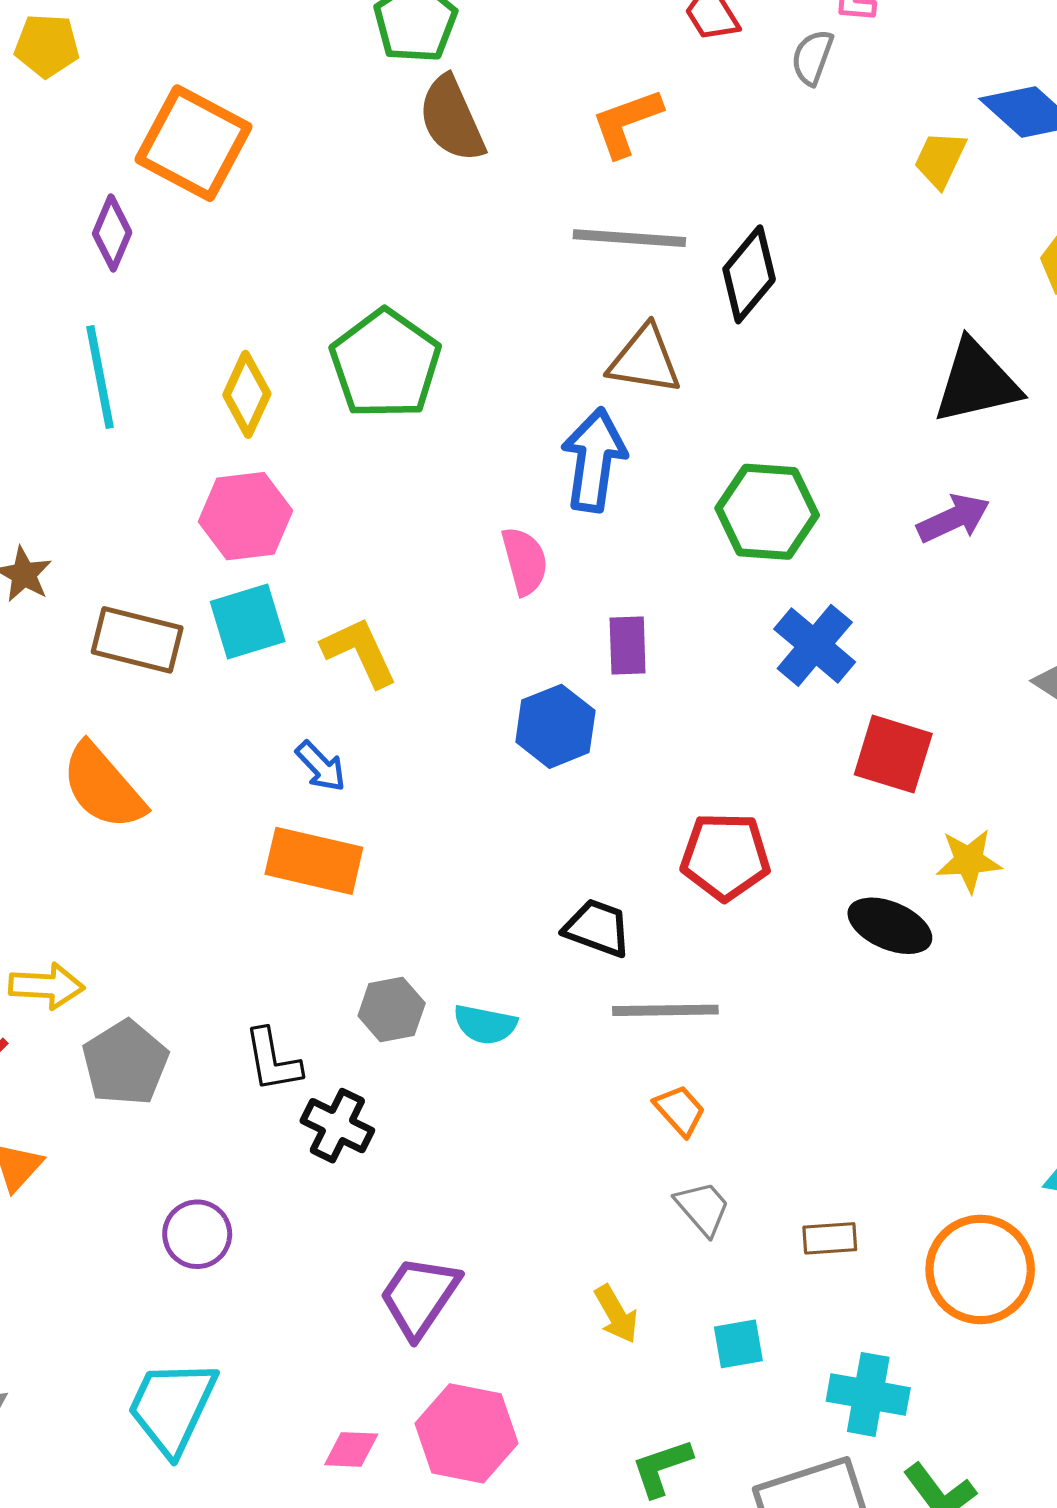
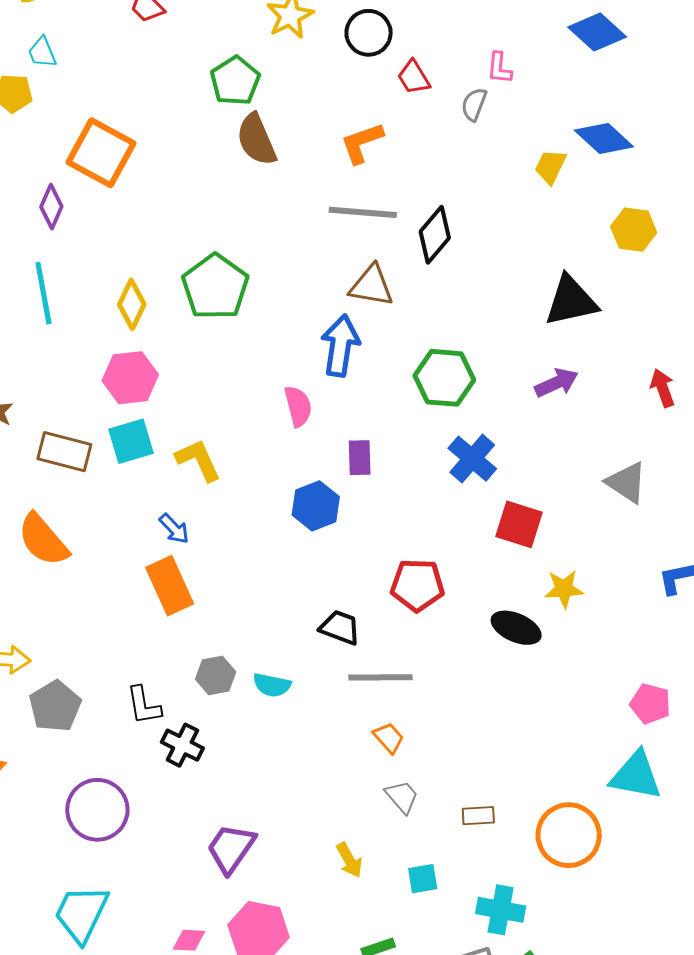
orange rectangle: (314, 861) -> (170, 586), turned 52
purple circle: (197, 1234) -> (97, 810), size x1.5

